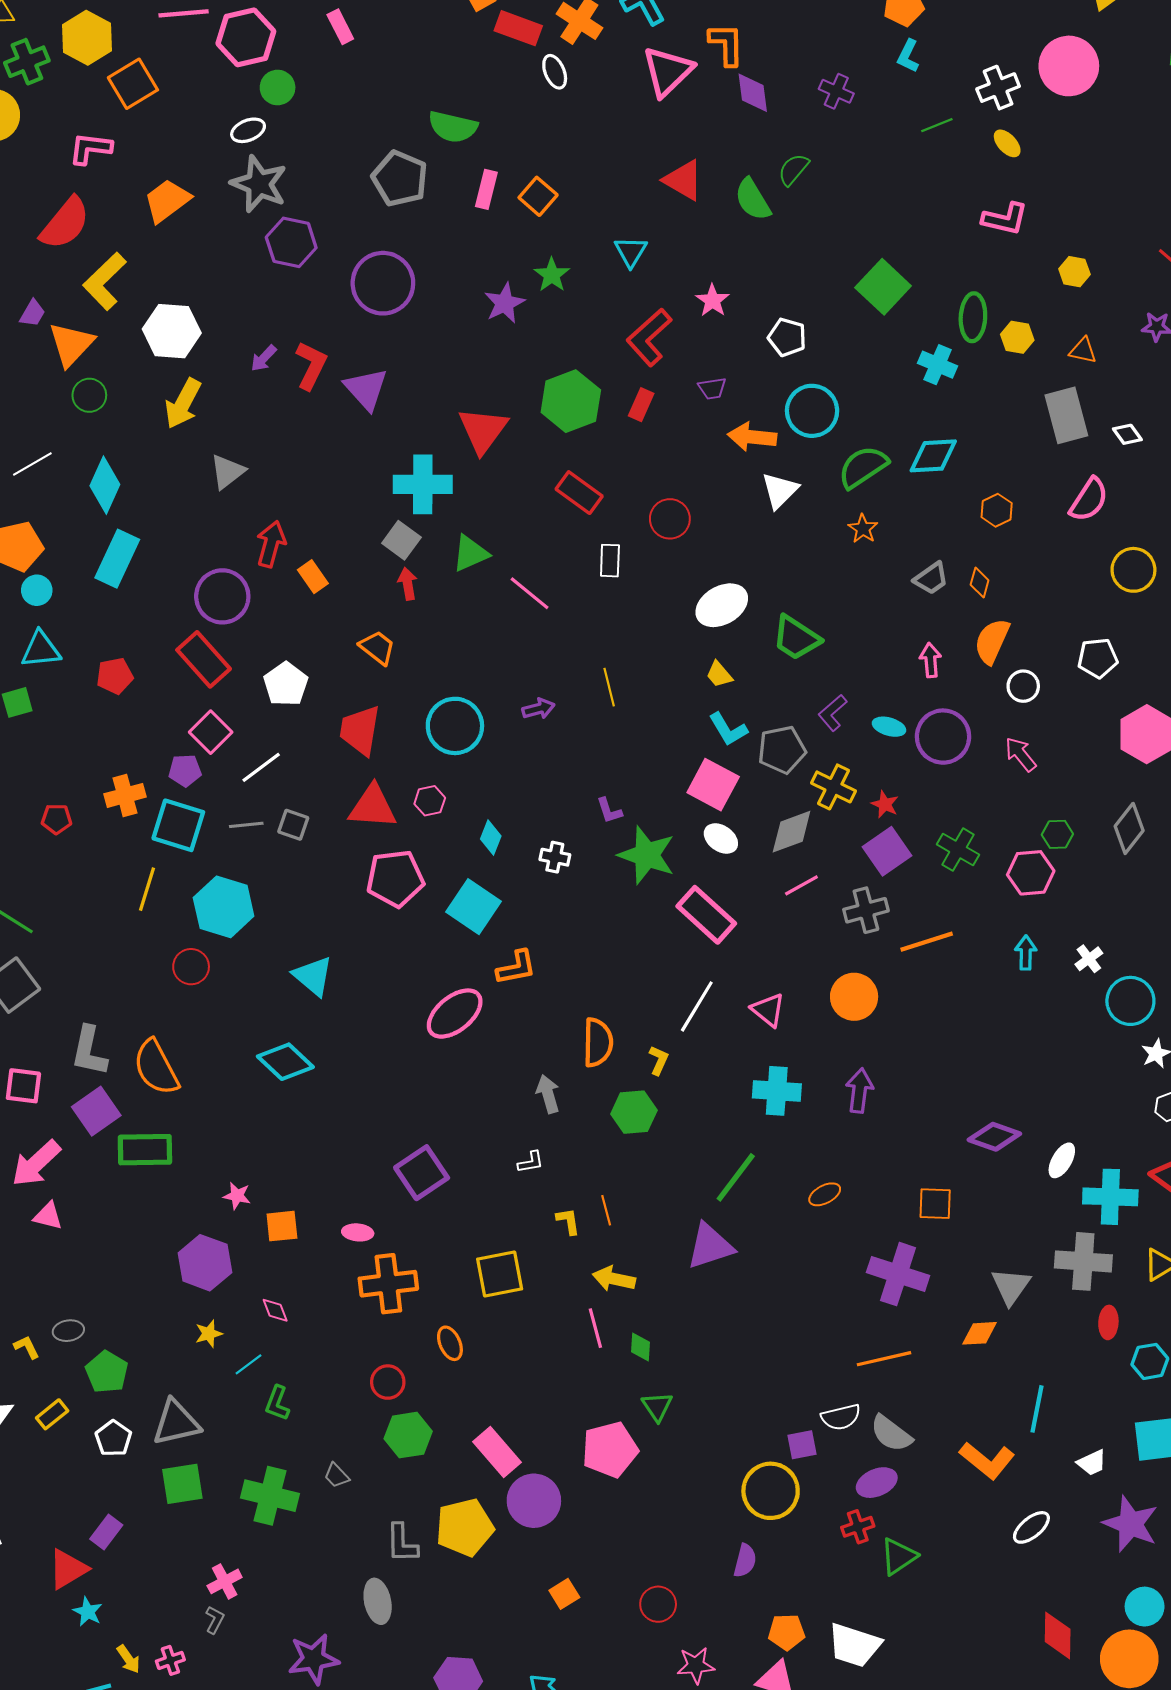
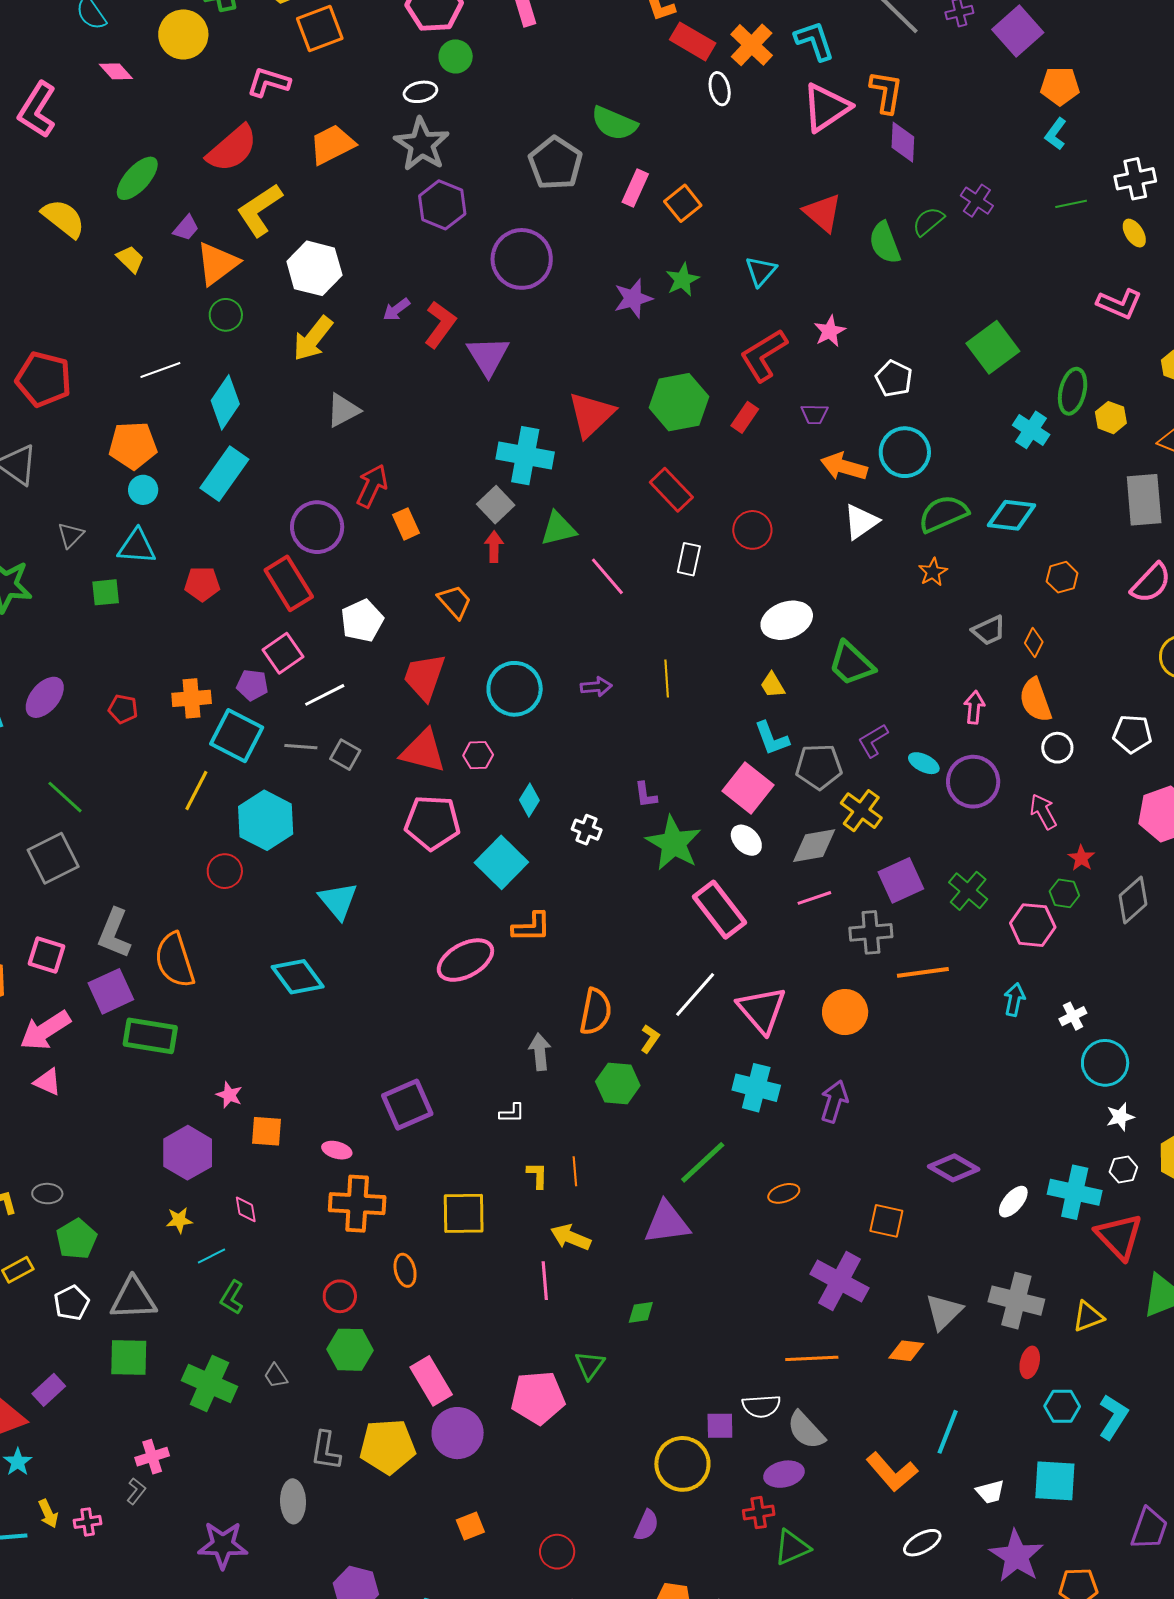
purple cross: (836, 91) -> (977, 201), moved
orange semicircle: (992, 641) -> (1035, 700), turned -54
red star: (885, 804) -> (1081, 858), moved
pink triangle: (768, 1010) -> (762, 1010), size x1.5
cyan cross: (1110, 1197) -> (1075, 1192), moved
green diamond: (641, 1347) -> (641, 1312), moved, turned 68

